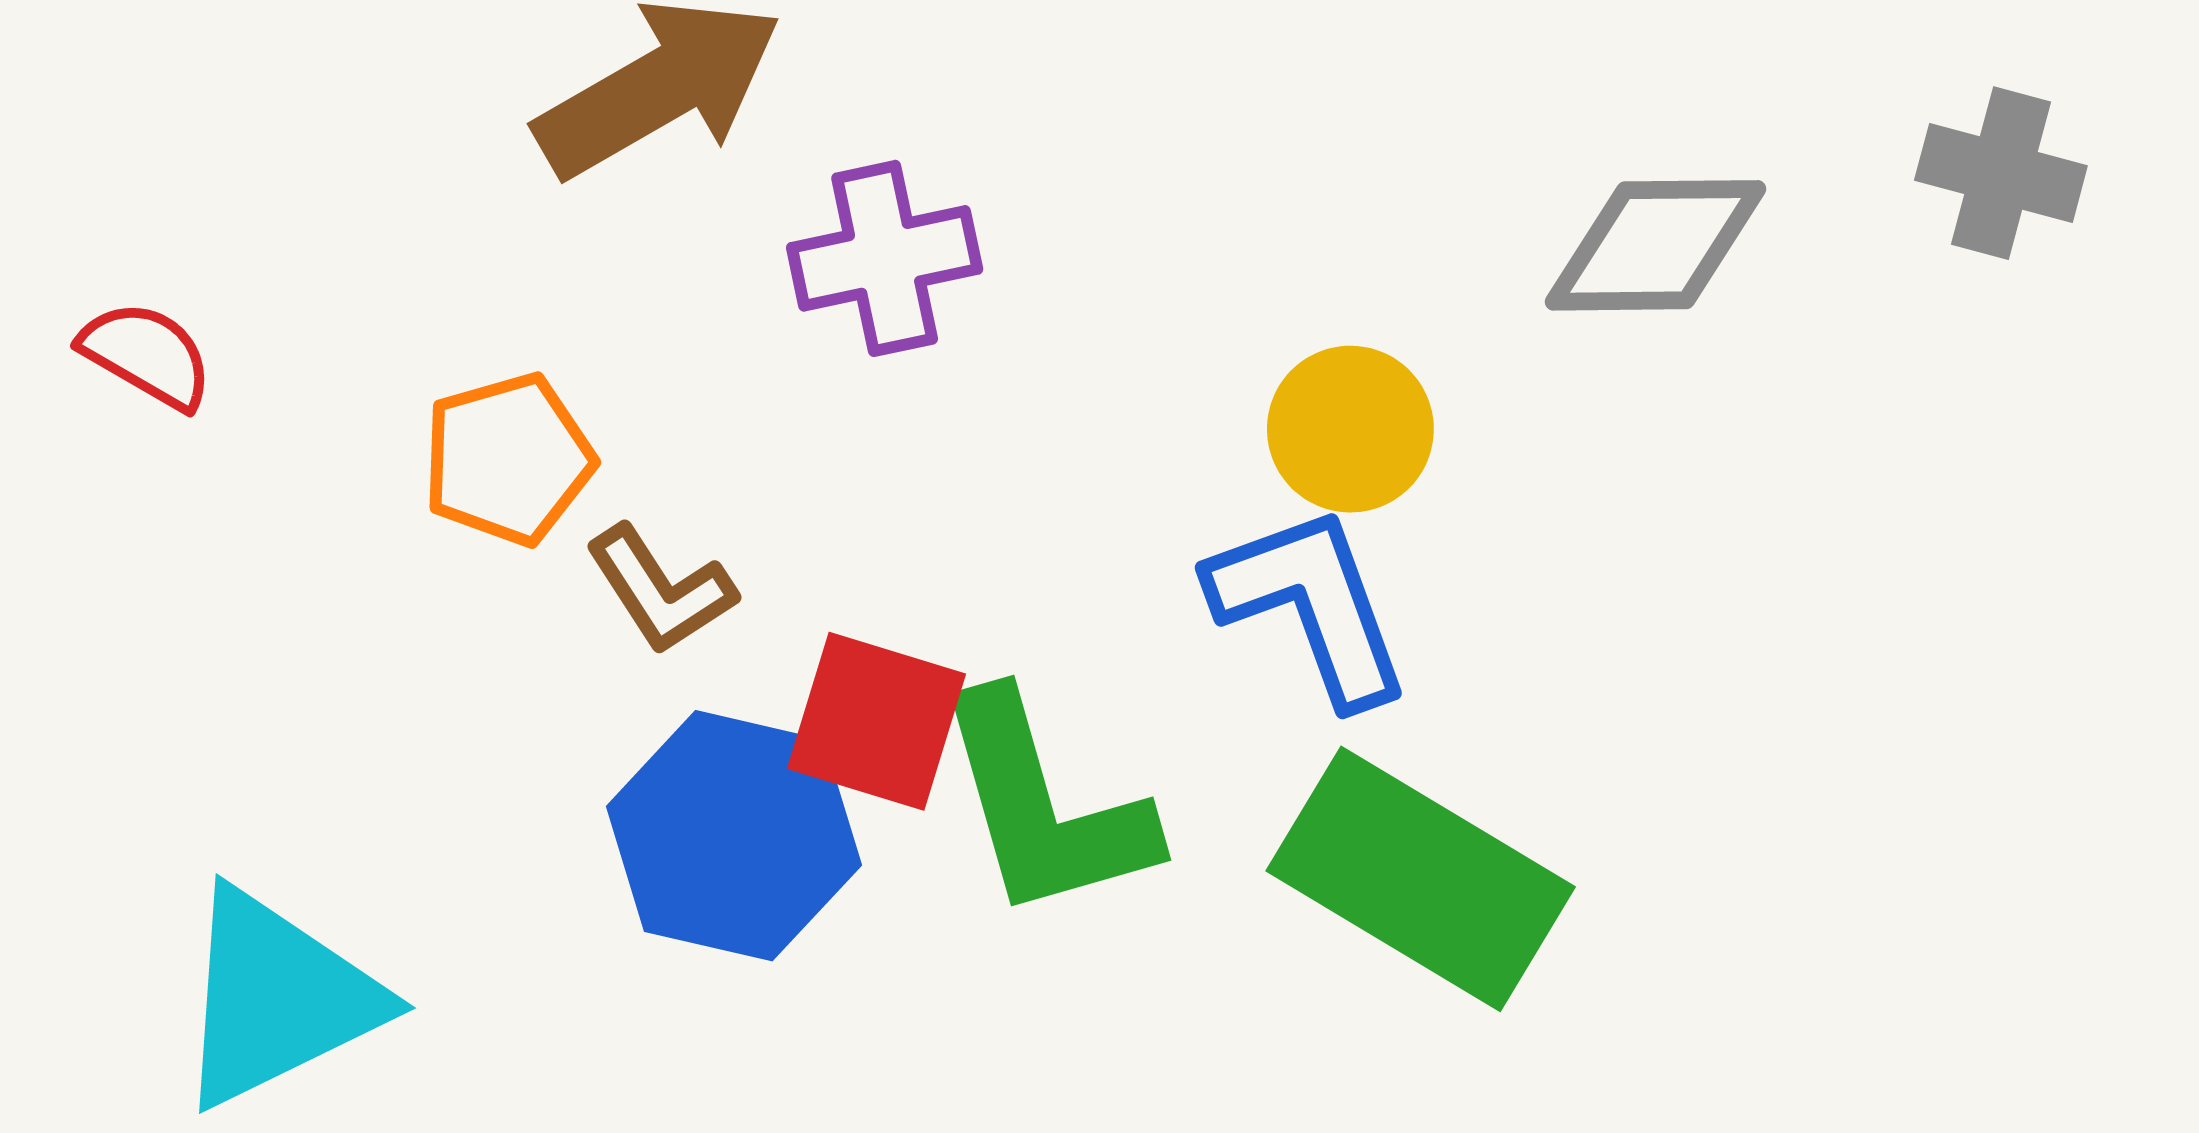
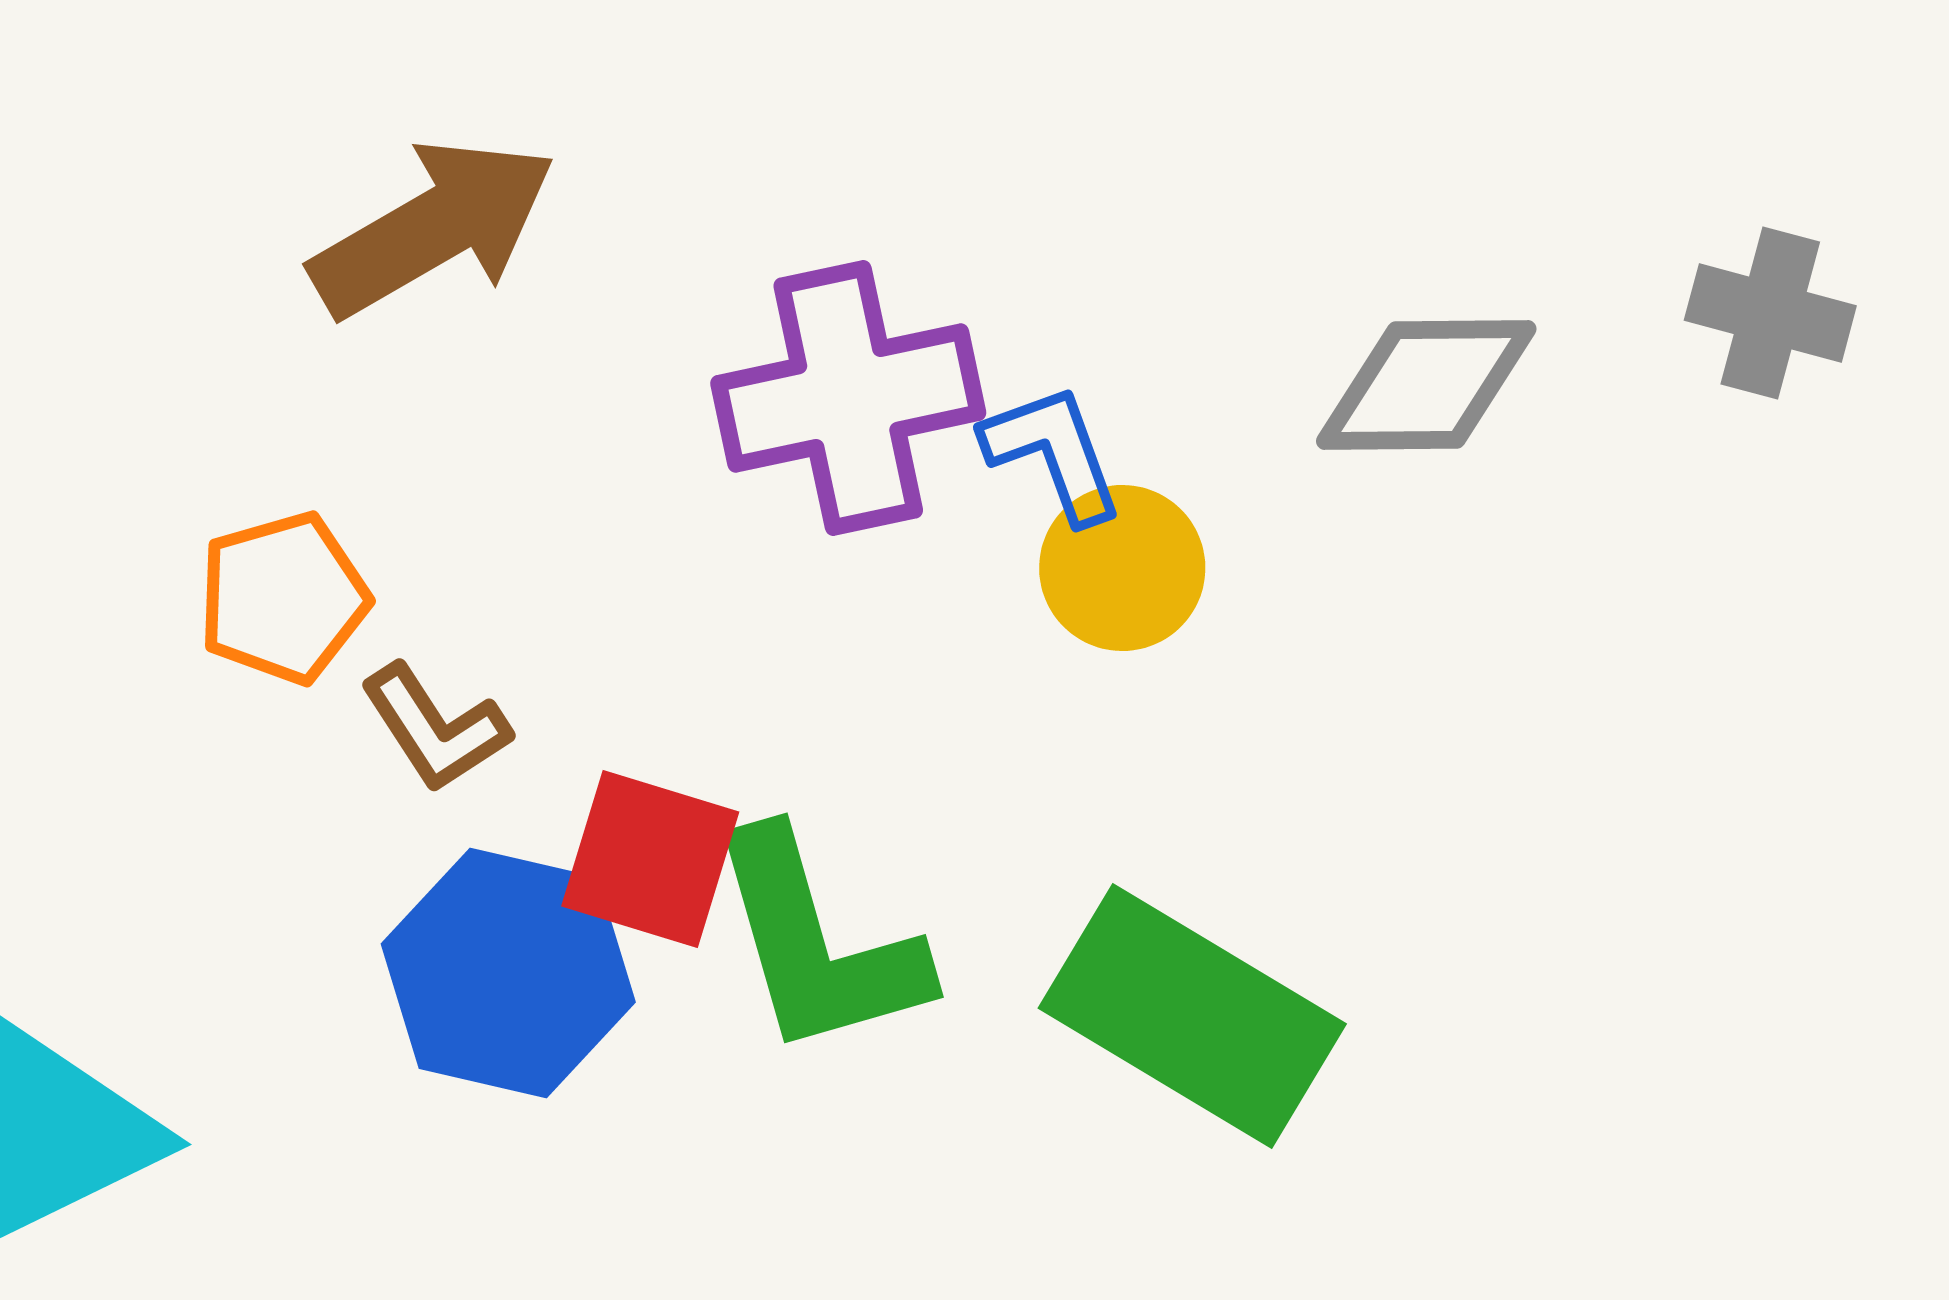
purple cross: (885, 258) -> (848, 398), moved, size x1.4
blue L-shape: (1310, 605) -> (1053, 453), moved, size x0.7

